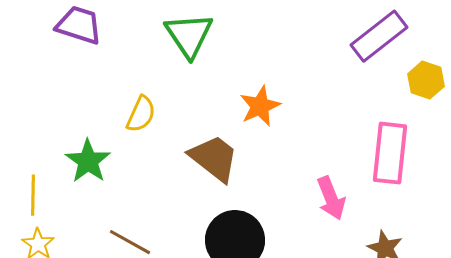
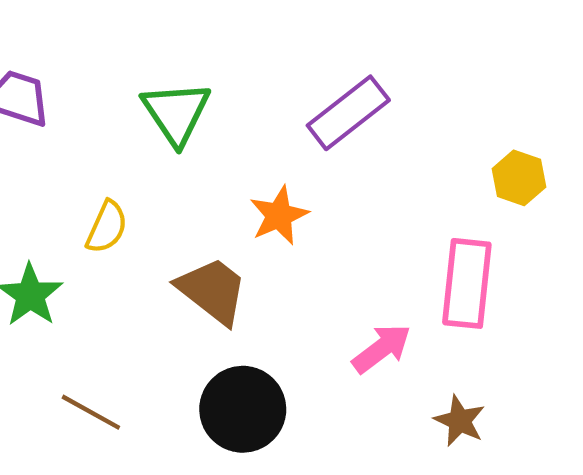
purple rectangle: (379, 36) -> (348, 113), moved
pink arrow: (331, 198) -> (382, 349), turned -105

